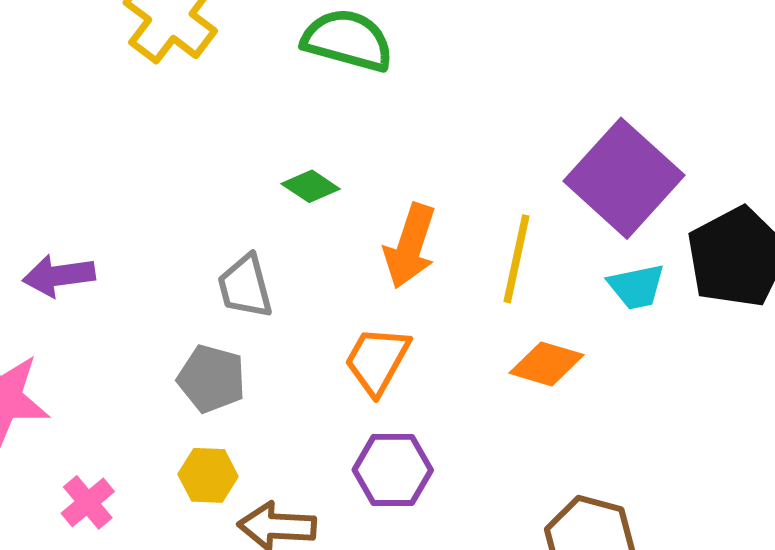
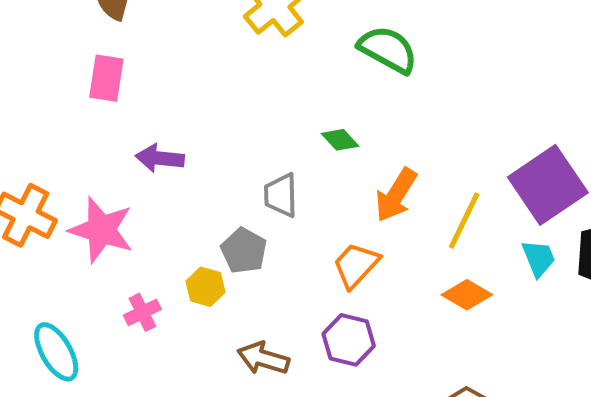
cyan trapezoid: (636, 287) -> (539, 258), turned -114
yellow hexagon: (208, 475) -> (206, 287), moved

